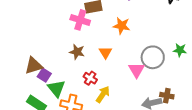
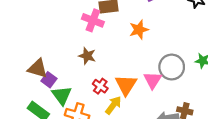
orange star: (122, 26) -> (139, 30), turned -30
orange triangle: (105, 52) -> (126, 85), moved, size x1.5
brown triangle: (34, 66) -> (38, 68), turned 30

